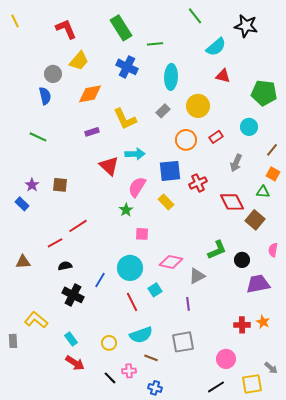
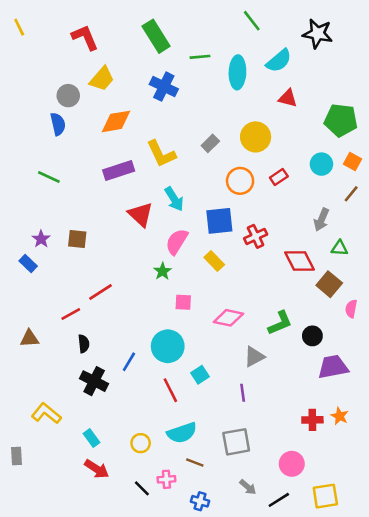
cyan ellipse: (171, 77) -> (237, 72), moved
purple rectangle: (92, 132) -> (119, 171), size x1.6
cyan arrow: (135, 154) -> (174, 199), turned 60
gray arrow: (236, 163) -> (321, 220), moved
orange square: (273, 174) -> (352, 161), moved
pink semicircle: (273, 250) -> (351, 309), moved
pink diamond: (171, 262) -> (228, 318), moved
black semicircle: (65, 266) -> (84, 344), turned 96
gray rectangle: (13, 341) -> (17, 456), moved
gray arrow: (271, 368) -> (248, 487), moved

